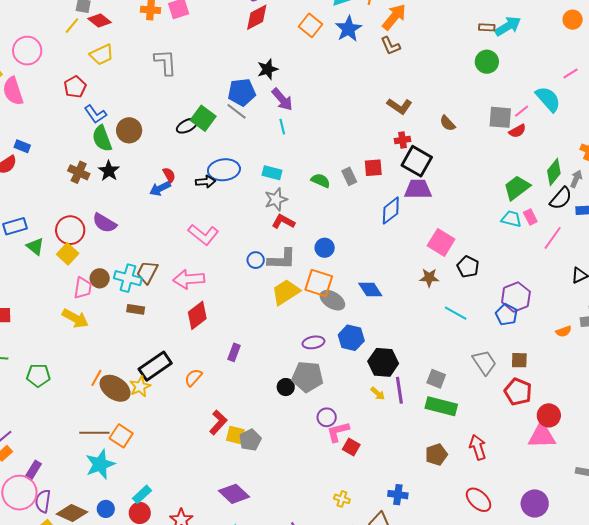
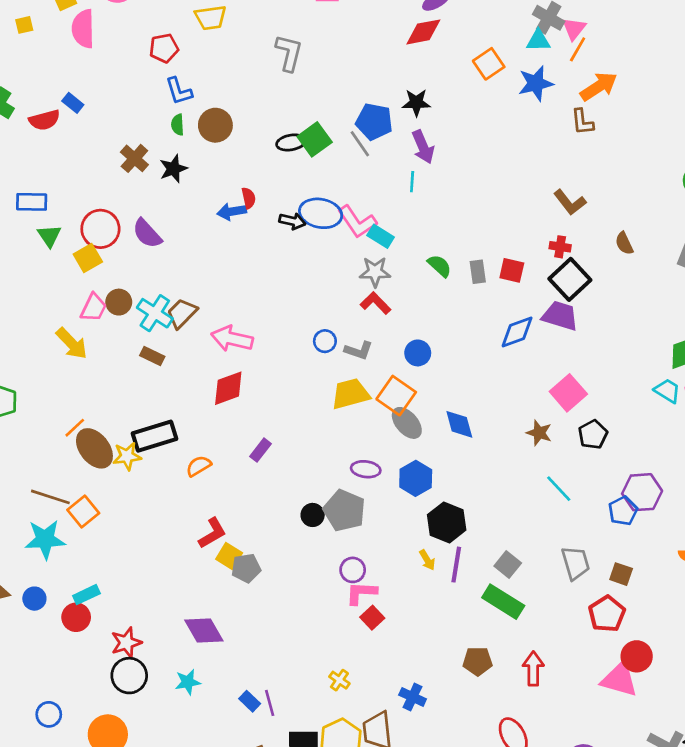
green semicircle: (102, 138) -> (178, 125), size x0.6
pink L-shape: (203, 235) -> (357, 222), moved
gray L-shape: (282, 259) -> (359, 350), size x0.7

